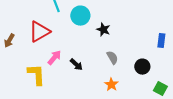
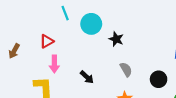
red triangle: (39, 32) -> (47, 41), size x0.6
pink arrow: (54, 58) -> (54, 64), moved, turned 140

